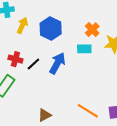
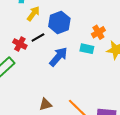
black line: (33, 64) -> (38, 38), moved
brown triangle: (45, 115) -> (45, 104), moved

